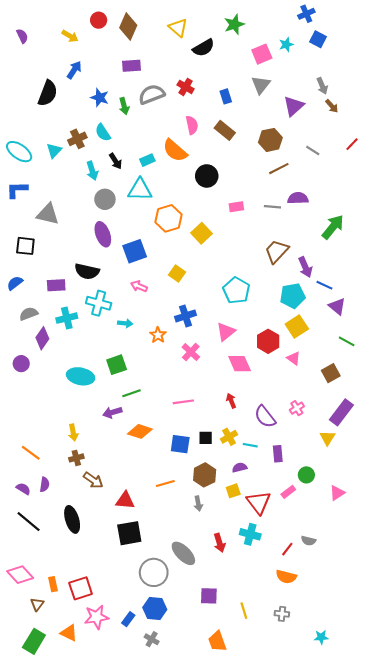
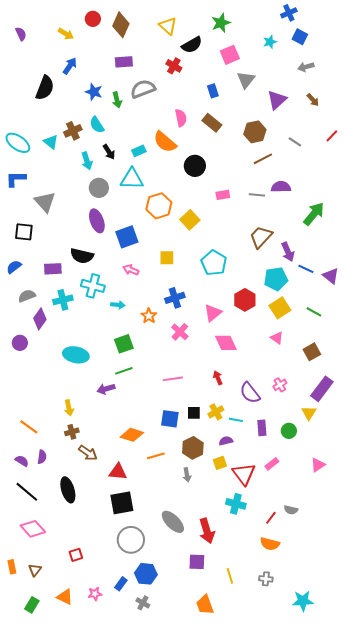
pink square: (262, 54) -> (230, 55), moved
gray arrow: (322, 86) -> (306, 67), moved, turned 98
red cross: (186, 87) -> (174, 66), moved
cyan triangle: (54, 151) -> (51, 142), turned -35
gray triangle: (48, 214) -> (45, 202), turned 35
yellow square: (177, 274) -> (167, 258), turned -35
cyan pentagon: (236, 290) -> (214, 263), moved
purple triangle: (337, 306) -> (331, 276), moved
red hexagon: (268, 341) -> (245, 300), moved
green line: (347, 341) -> (314, 312), moved
green square: (117, 365) -> (124, 344), moved
orange diamond: (140, 431) -> (132, 435), moved
green circle: (306, 475) -> (289, 431), moved
red arrow: (219, 543) -> (207, 531), moved, size x1.4
gray circle: (154, 572) -> (131, 540), moved
pink diamond: (20, 575) -> (33, 529), moved
orange rectangle: (53, 584) -> (12, 567), moved
red square: (81, 588) -> (76, 555), size x0.6
pink star: (96, 617) -> (95, 594), moved, size x0.6
cyan star: (321, 637) -> (303, 601), size x1.5
green rectangle: (34, 641) -> (32, 605), size x0.7

